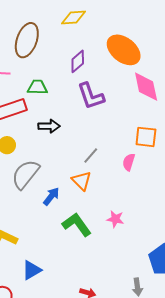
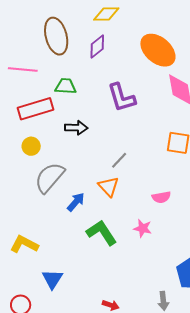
brown ellipse: (27, 40) -> (56, 36), turned -36
purple diamond: (78, 61) -> (97, 47), moved
pink semicircle: (129, 162) -> (161, 197), moved, turned -120
blue triangle: (32, 270) -> (52, 279), turned -30

